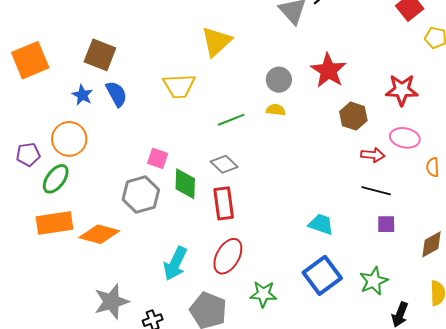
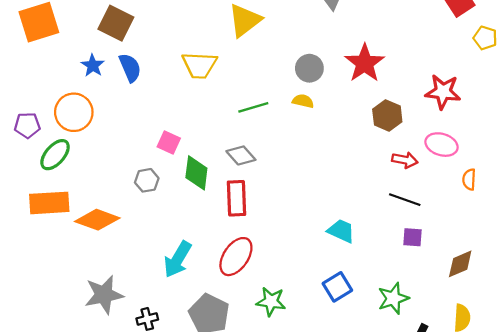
gray hexagon: (141, 195) -> (147, 180), size x0.6
blue square: (322, 275) -> (337, 287), size x0.7

